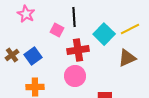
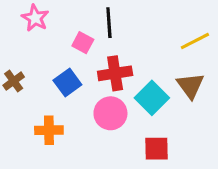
cyan square: (104, 34) -> (152, 98), moved
blue square: (33, 56) -> (67, 83), moved
brown triangle: (127, 58) -> (190, 86), turned -42

